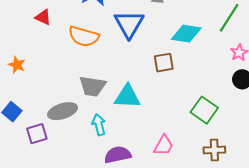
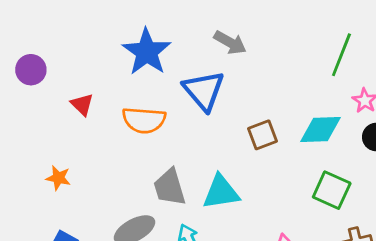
red triangle: (43, 17) -> (82, 104), turned 30
cyan diamond: (186, 34) -> (321, 130), moved
gray trapezoid: (93, 86) -> (170, 187), turned 76

